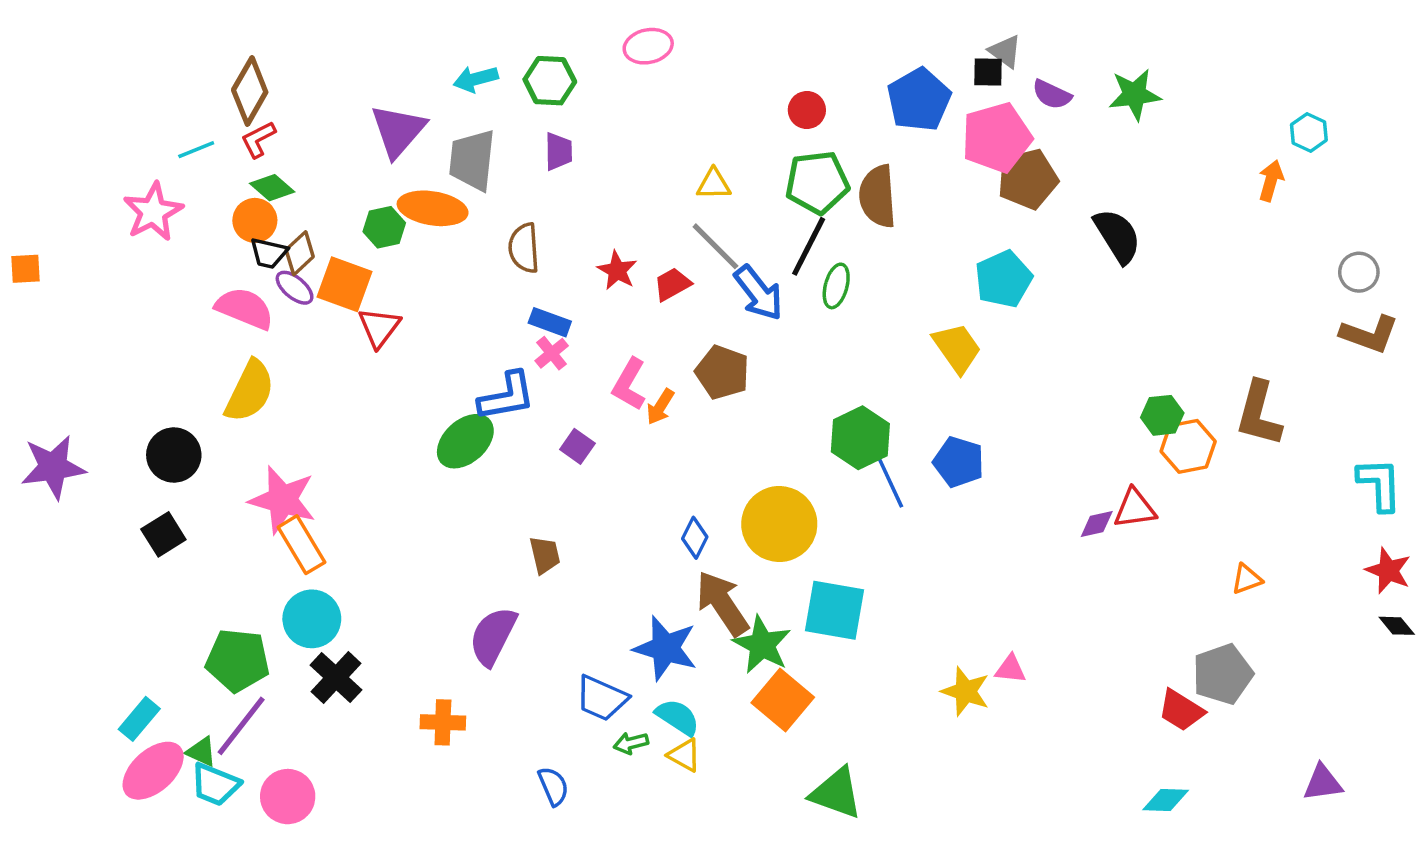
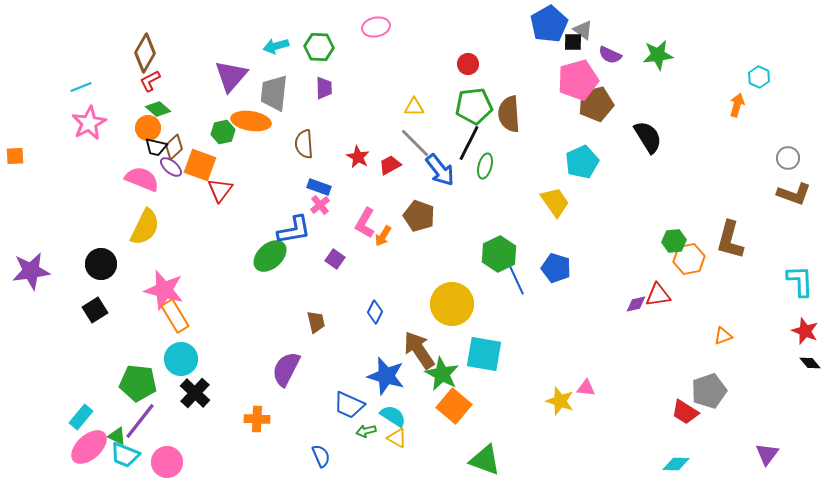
blue pentagon: (919, 100) -> (549, 24), moved
cyan line: (196, 150) -> (81, 87), moved
blue diamond: (695, 538) -> (375, 312), moved
purple triangle: (1323, 783) -> (767, 454), turned -45

